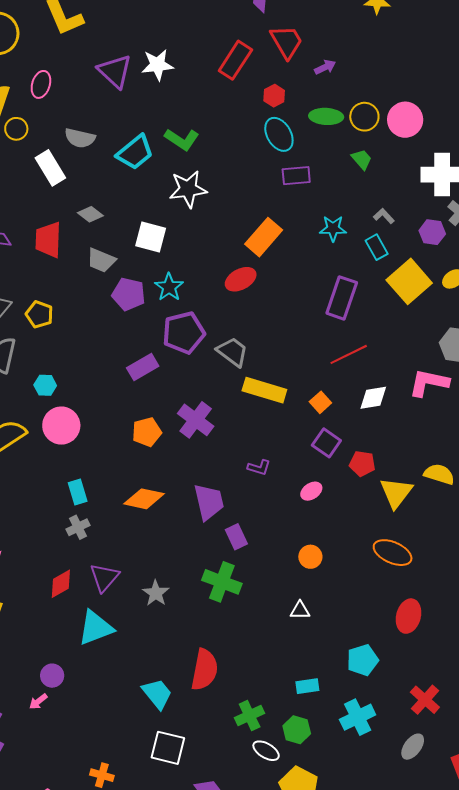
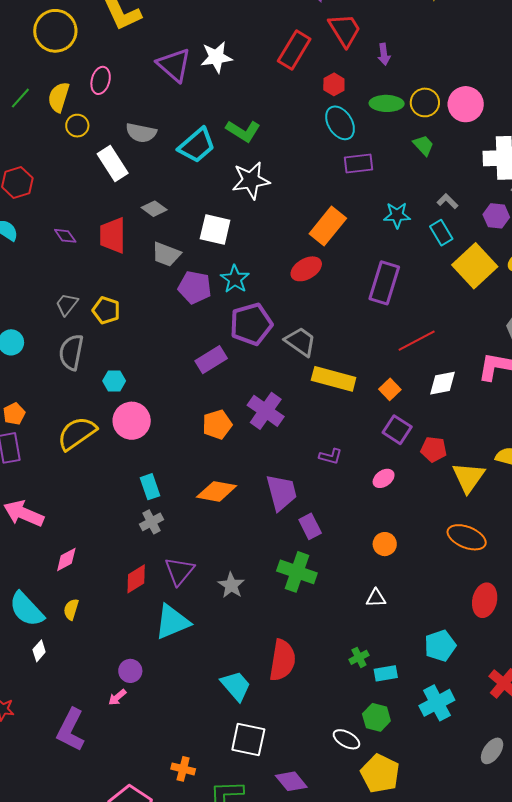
purple arrow: (325, 67) -> (384, 54), turned 110
purple rectangle: (342, 298) -> (384, 283), moved
green cross: (250, 715) -> (359, 657), moved, size x0.7
gray ellipse: (413, 747) -> (492, 751), moved

